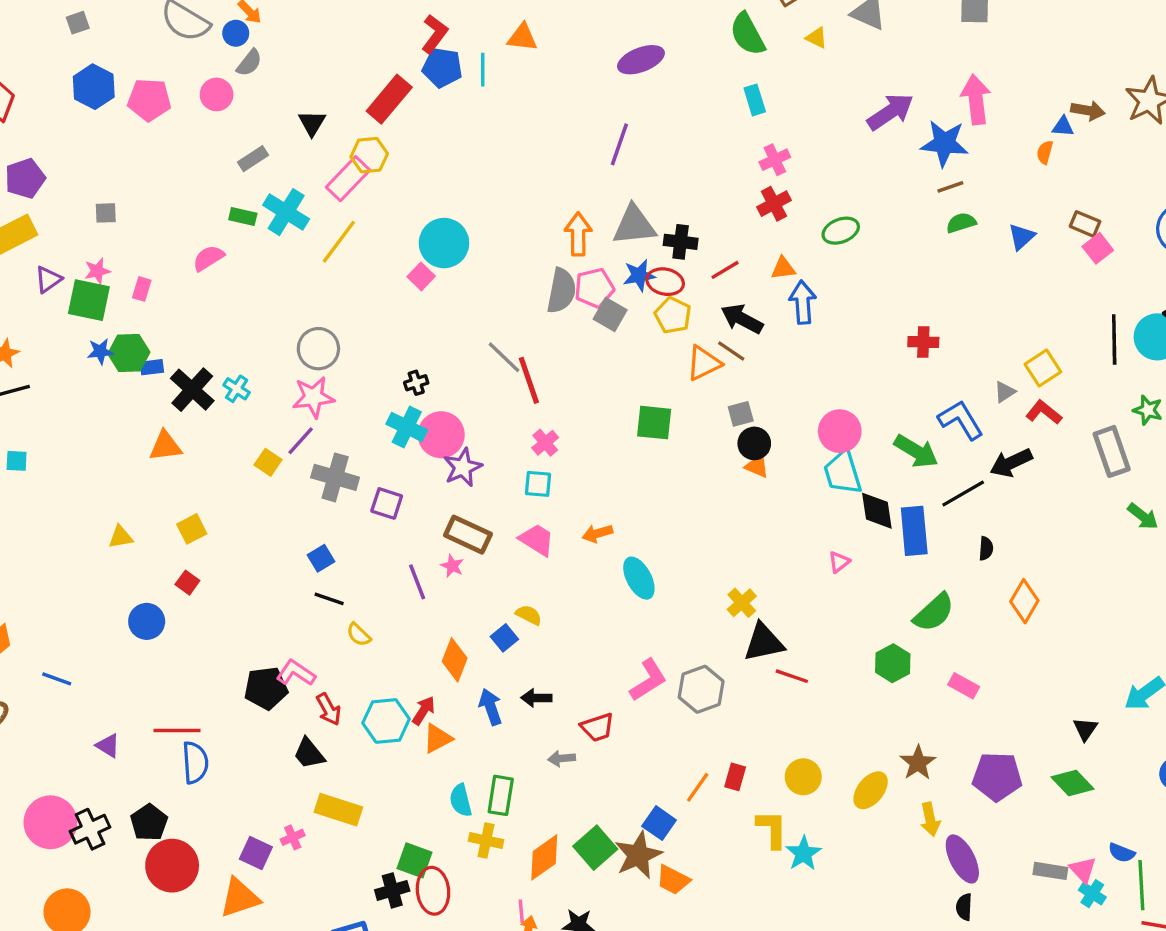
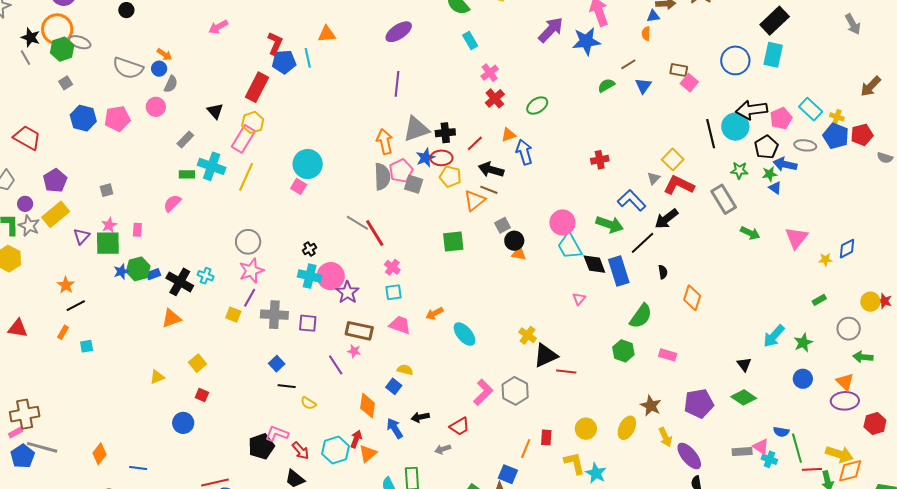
brown line: (950, 187) -> (628, 64), moved
red L-shape: (1044, 412) -> (679, 185), size x1.4

